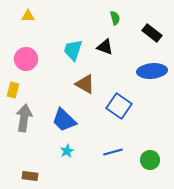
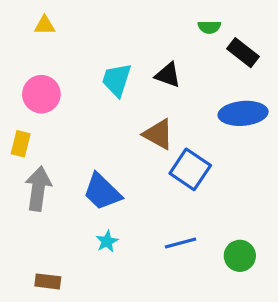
green semicircle: (115, 18) -> (209, 27), moved, turned 104
brown triangle: (85, 84) -> (158, 134), moved

